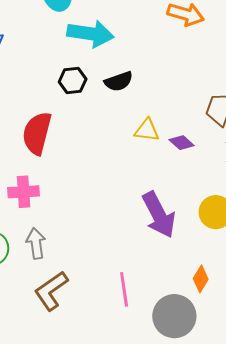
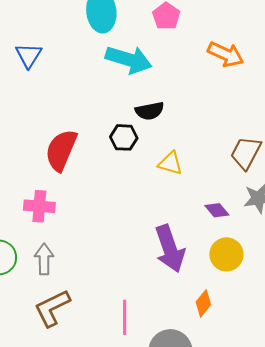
black hexagon: (73, 80) -> (124, 137), moved
purple diamond: (182, 143) -> (217, 210), moved
orange diamond: (201, 279) -> (203, 303), moved

